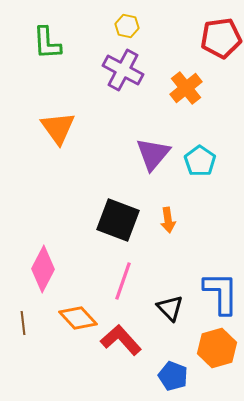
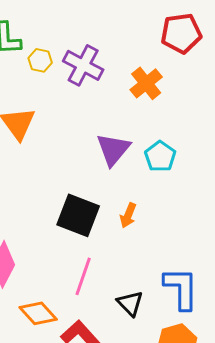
yellow hexagon: (127, 26) -> (40, 60), moved
orange arrow: (168, 220) -> (128, 215), turned 30

